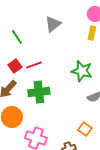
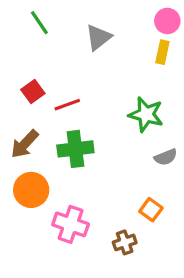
green line: (17, 37) -> (39, 23), moved
red square: (15, 66) -> (33, 92), moved

